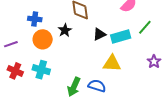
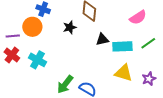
orange circle: (43, 39) -> (32, 27), moved
purple line: (11, 44) -> (13, 36), moved
yellow triangle: (112, 63) -> (123, 73), moved

